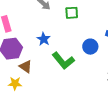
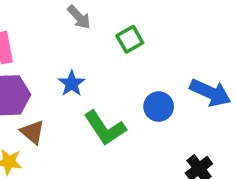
green square: (72, 13) -> (130, 39), turned -32

